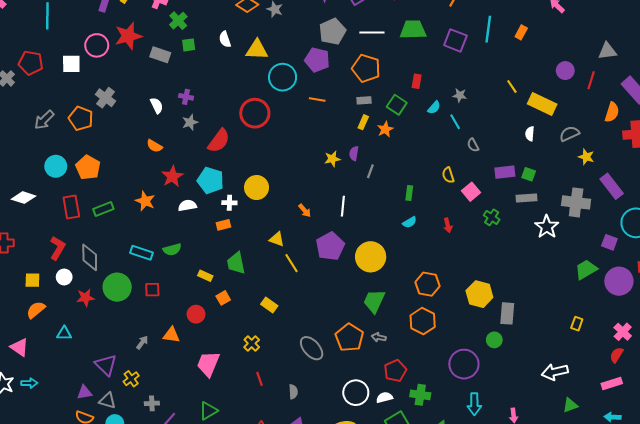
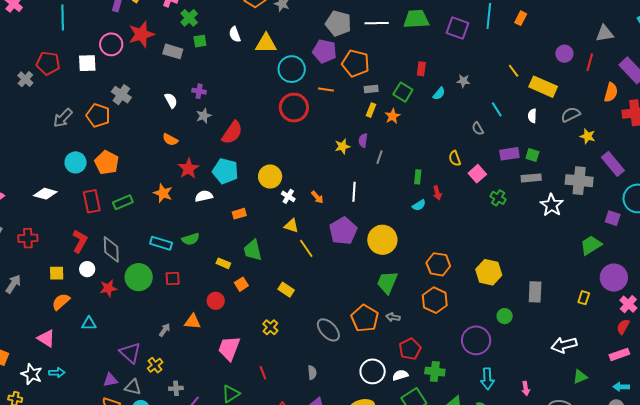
gray pentagon: (332, 32) -> (338, 23), turned -30
orange pentagon: (366, 68) -> (356, 63), moved
red circle: (255, 113) -> (294, 108), moved
cyan line: (455, 122) -> (497, 109), moved
white cross: (229, 203) -> (288, 196), moved, turned 32
red arrow: (448, 225) -> (437, 193), moved
purple circle: (619, 281) -> (614, 278), moved
gray rectangle: (507, 313) -> (535, 292), moved
red line: (260, 379) -> (263, 373), moved

